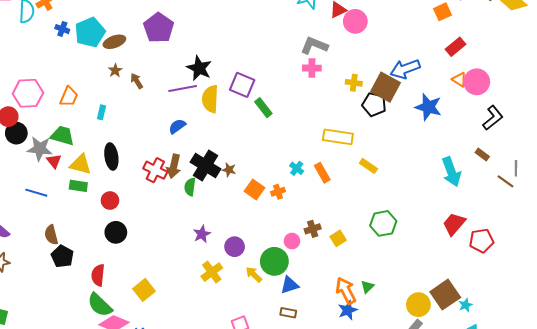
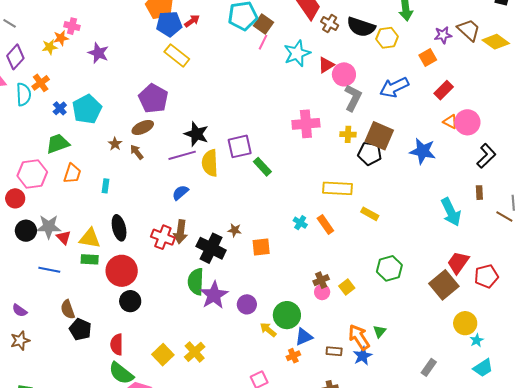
blue cross: (62, 29) -> (60, 108), turned 32
brown ellipse: (114, 42) -> (143, 128), moved
gray L-shape: (314, 46) -> (353, 98), moved, turned 100
pink cross: (312, 68) -> (306, 124), size x1.5
blue arrow: (405, 69) -> (394, 87), moved
purple square: (242, 85) -> (240, 146), turned -30
black circle: (16, 133) -> (26, 231), moved
green trapezoid: (62, 136) -> (58, 144), moved, turned -30
brown rectangle: (482, 155) -> (479, 193), turned 56
black cross: (206, 165) -> (211, 248), moved
green semicircle: (190, 187) -> (196, 282), moved, size x1.5
orange square: (255, 189) -> (261, 247), turned -36
orange cross: (278, 192) -> (293, 356), moved
red circle: (110, 201) -> (122, 271), size x1.8
purple star: (202, 234) -> (214, 295), size x1.6
pink circle: (292, 241) -> (322, 292), moved
yellow cross: (212, 272) -> (195, 352), moved
brown square: (445, 295) -> (444, 285), moved
yellow circle: (418, 305) -> (465, 323), moved
brown rectangle: (288, 313) -> (334, 351), moved

